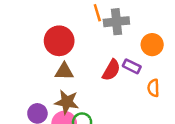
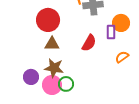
purple rectangle: (132, 66) -> (111, 32), moved, turned 64
orange semicircle: (153, 88) -> (122, 57), turned 56

